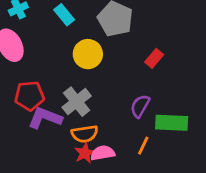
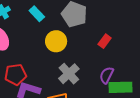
gray cross: (77, 102) -> (69, 74), moved
purple semicircle: (140, 106) -> (107, 75), moved

